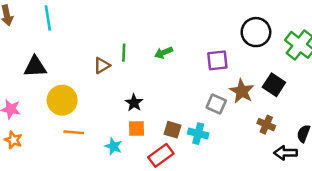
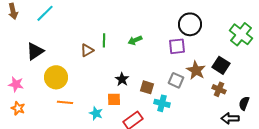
cyan line: (48, 18) -> (45, 13), turned 54
black circle: (256, 32) -> (190, 24), moved
black triangle: (35, 67) -> (35, 51), turned -30
black star: (134, 103) -> (122, 79), moved
brown cross: (266, 125) -> (219, 89), moved
brown square: (173, 130) -> (147, 87), moved

